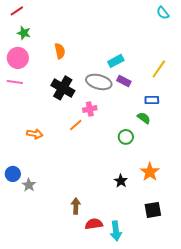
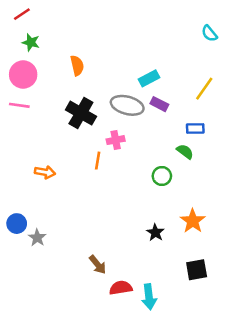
cyan semicircle: (163, 13) -> (209, 33), moved
orange line: (76, 125) -> (98, 161), turned -40
brown arrow: (76, 206) -> (98, 265), turned 140

